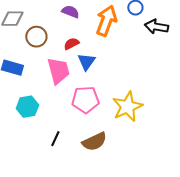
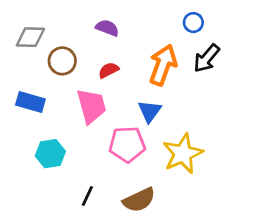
orange arrow: (106, 21) -> (163, 65), moved
black arrow: (156, 27) -> (207, 58), moved, turned -60
blue triangle: (86, 62) -> (150, 111), moved

